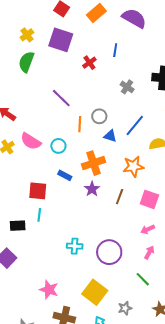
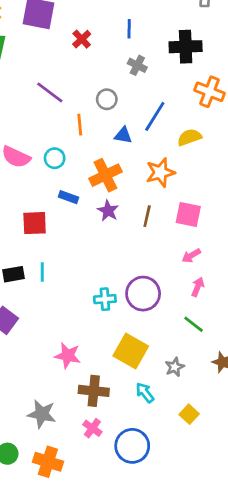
blue line: (115, 50) -> (129, 29), moved
gray circle: (99, 116) -> (107, 99), moved
cyan line: (39, 215) -> (42, 272), moved
cyan cross: (75, 246) -> (105, 299), moved

